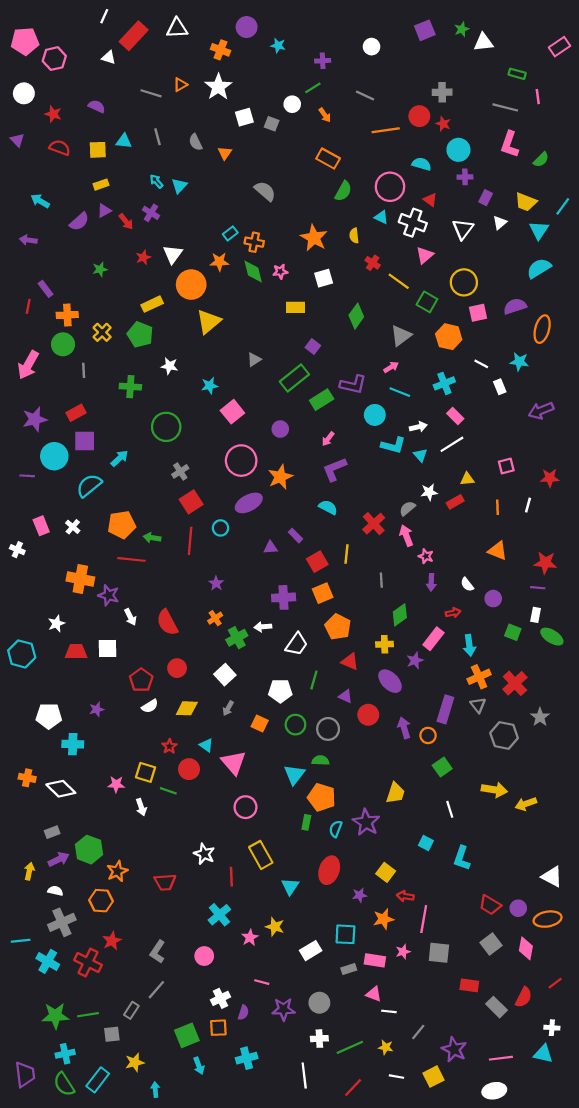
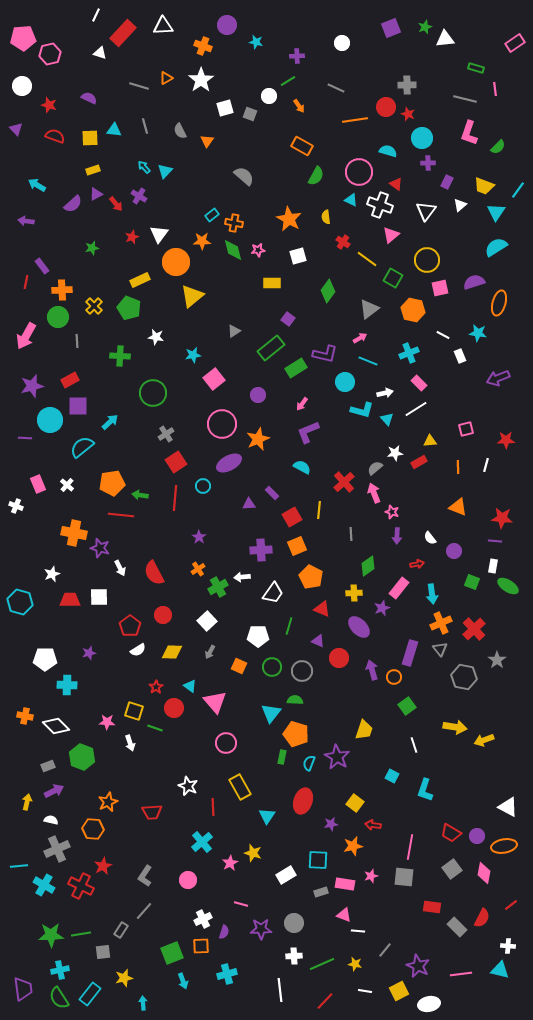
green hexagon: (89, 850) -> (82, 757), moved
pink line: (424, 919) -> (410, 847), moved
white ellipse: (494, 1091) -> (429, 1004), moved

